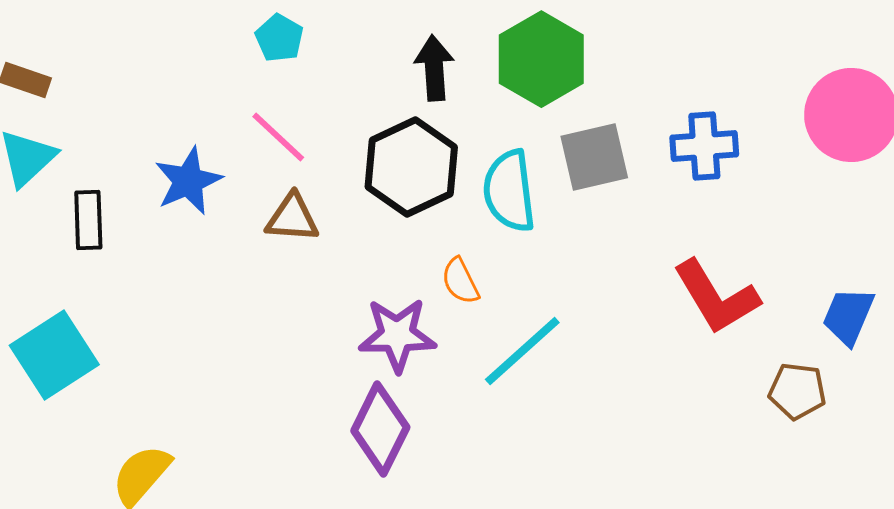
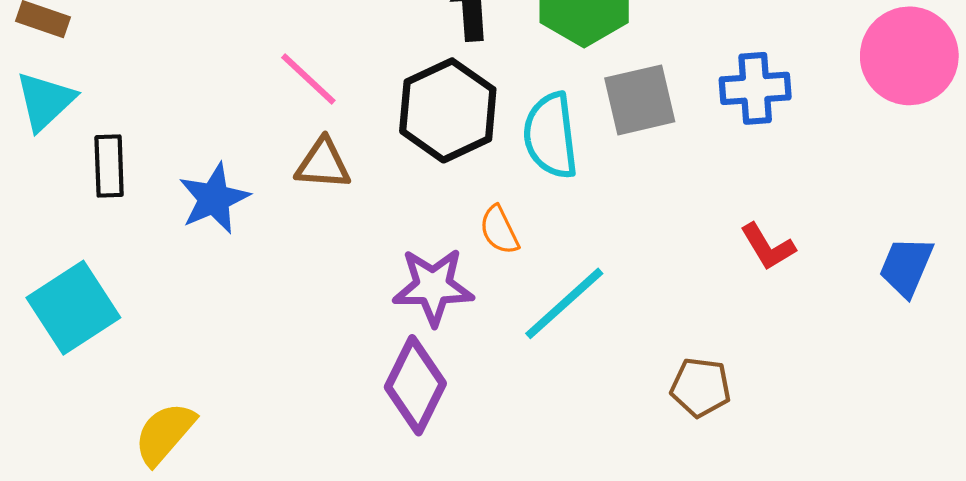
blue star: (188, 181) -> (214, 199), moved
red L-shape: (716, 297) -> (768, 247), size x0.6
brown pentagon: (797, 391) -> (701, 387), moved

